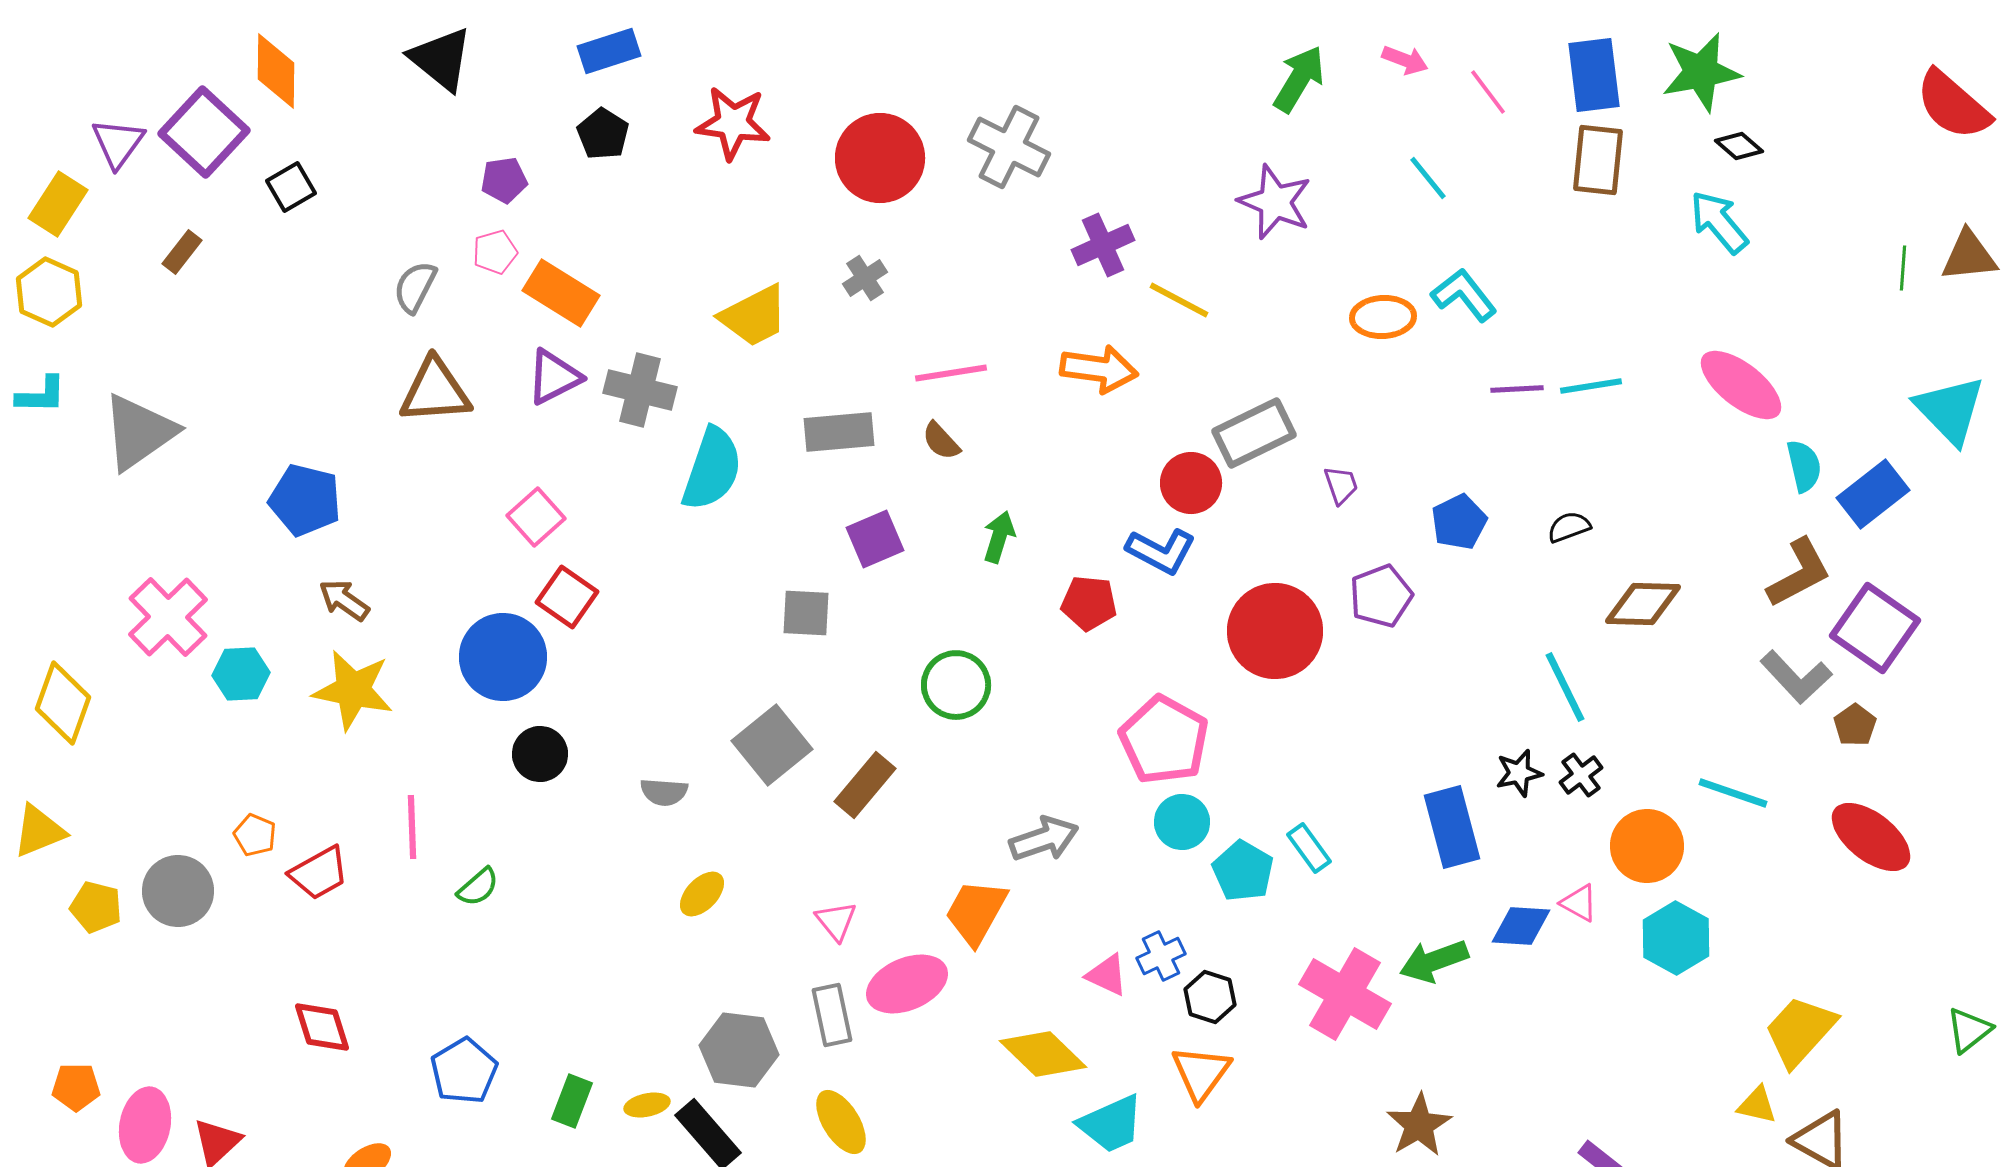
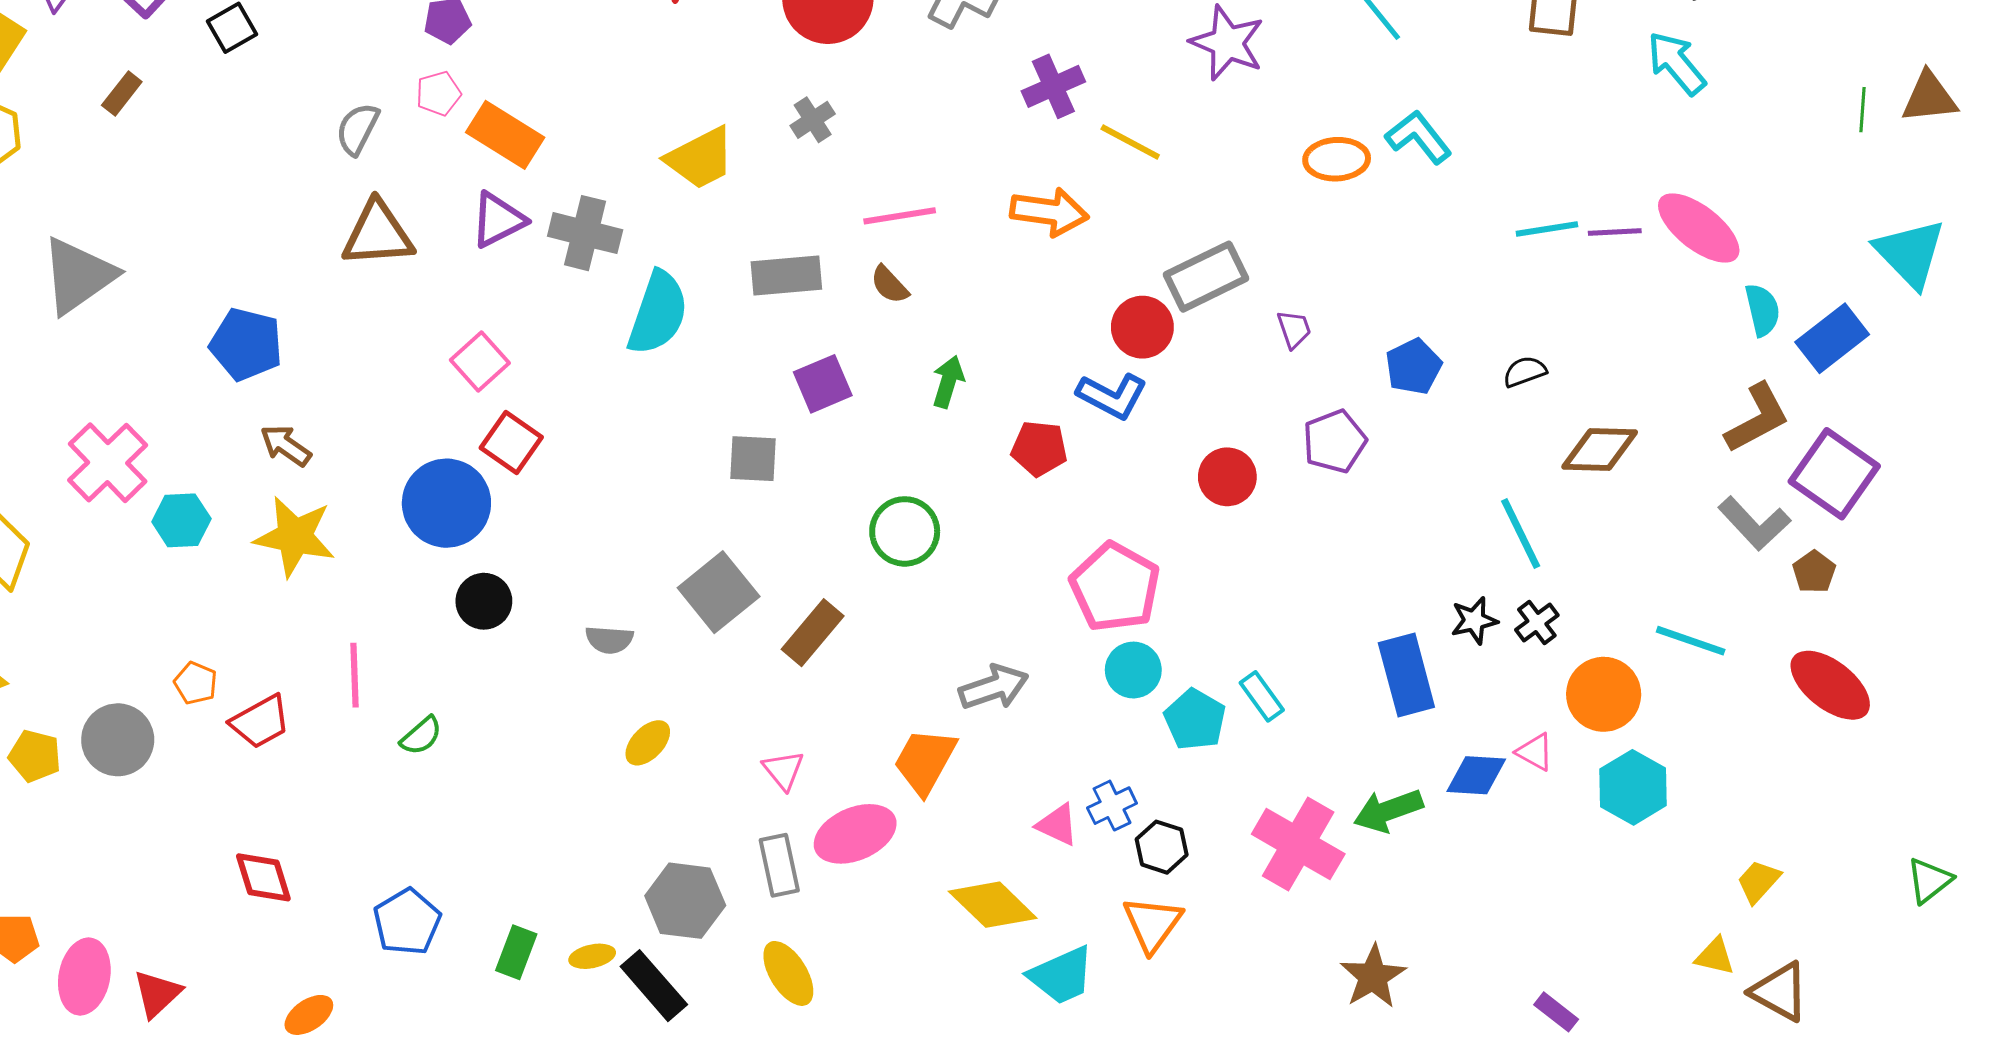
purple line: (1517, 389) -> (1615, 232), moved
red circle: (1275, 631) -> (1227, 477), size x0.6
yellow trapezoid: (1800, 1031) -> (1758, 881), size x0.6

